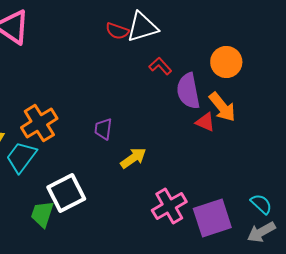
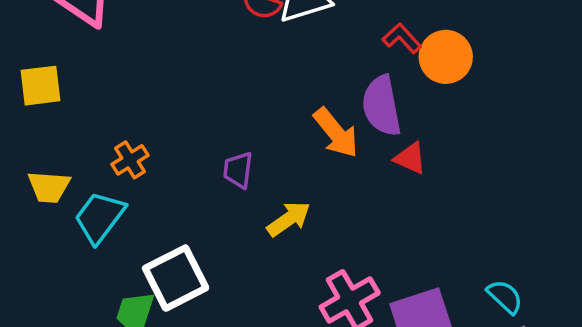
red L-shape: (160, 66) -> (402, 38), moved
orange arrow: (222, 107) -> (336, 133), moved
orange cross: (39, 123) -> (130, 160), size x0.6

